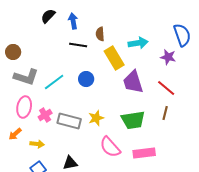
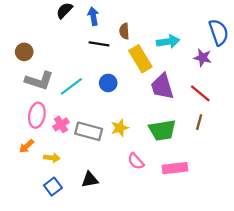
pink semicircle: (110, 147) -> (136, 161), size x0.7

